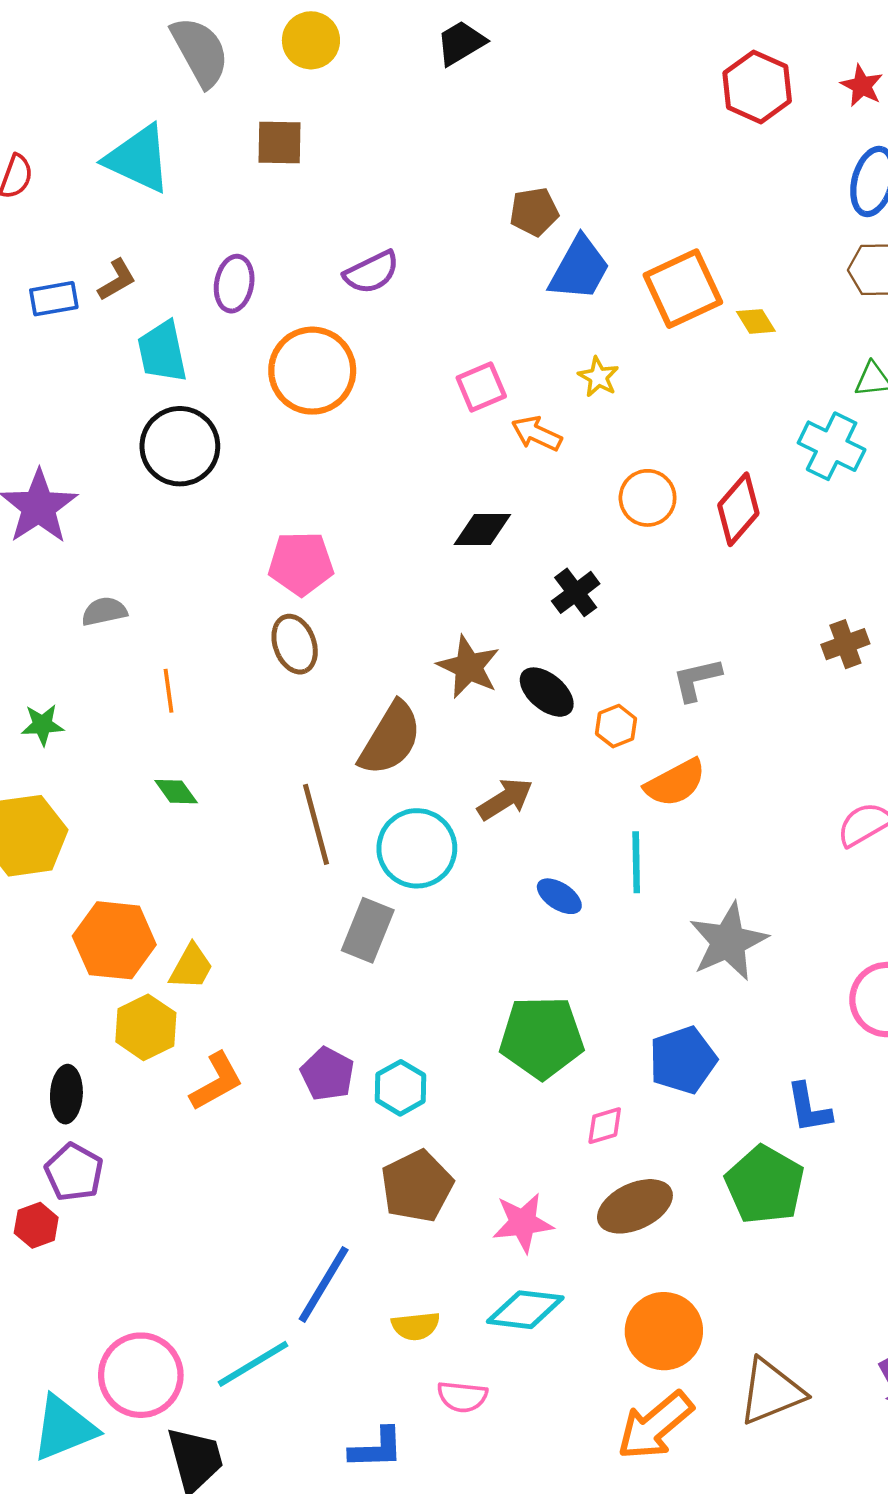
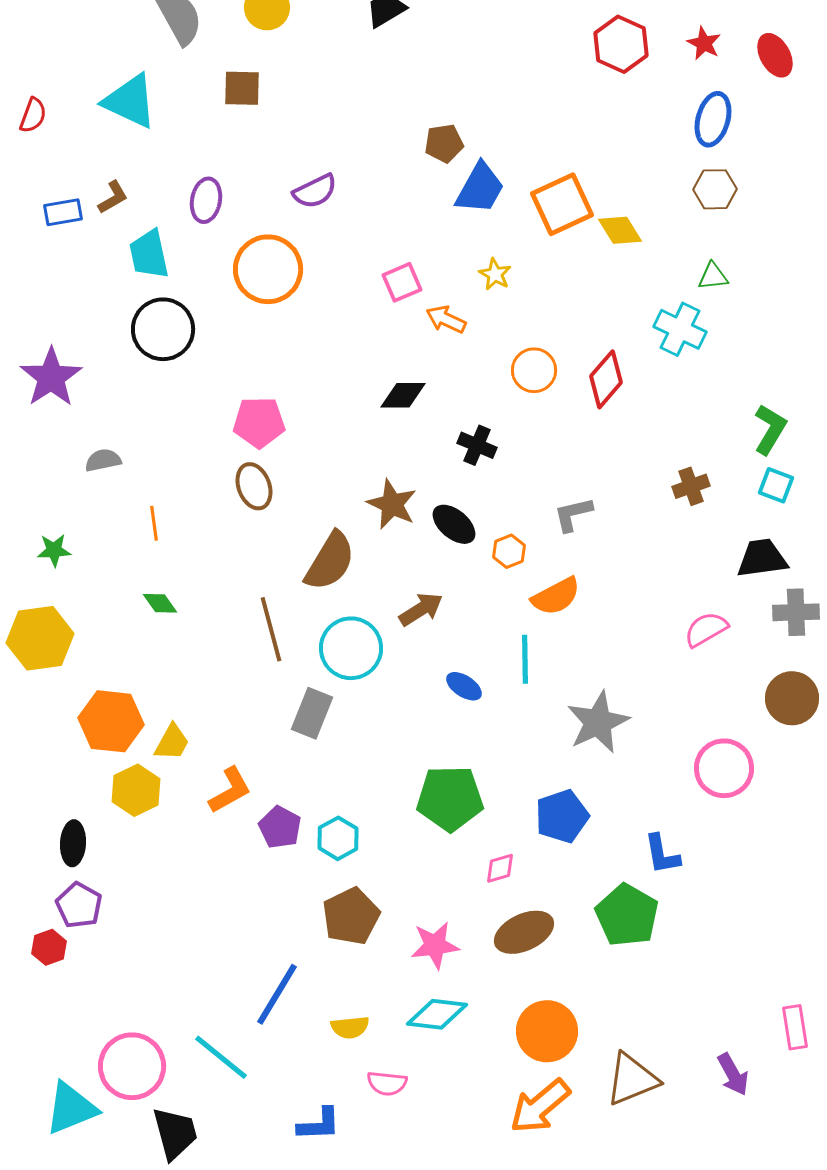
yellow diamond: (756, 321) -> (620, 230), size x1.4
black cross: (576, 592) -> (477, 445), turned -30
orange L-shape: (216, 1082) -> (230, 790), moved
cyan line: (253, 1364) -> (221, 1057), turned 70

